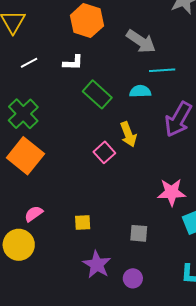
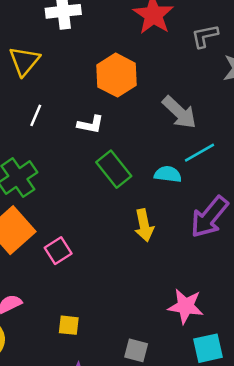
white line: (29, 63) -> (36, 115), turned -48
cyan line: (162, 70) -> (200, 153), turned -35
pink square: (104, 152) -> (58, 251), moved

